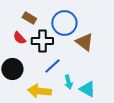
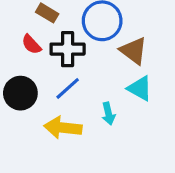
blue line: (52, 66) -> (68, 88), moved
cyan triangle: (87, 89) -> (140, 88), moved

